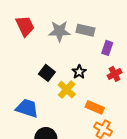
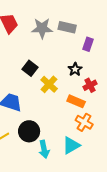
black star: (79, 72) -> (75, 69), moved
red cross: (115, 74) -> (90, 85), moved

